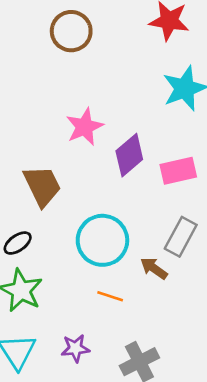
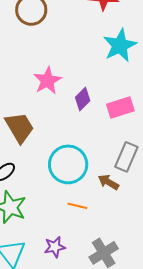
purple diamond: (129, 155) -> (83, 99), size x0.7

